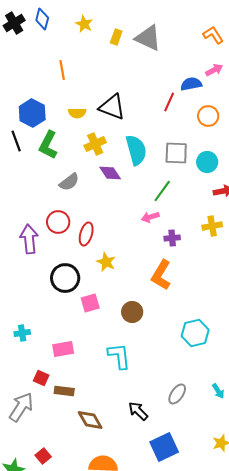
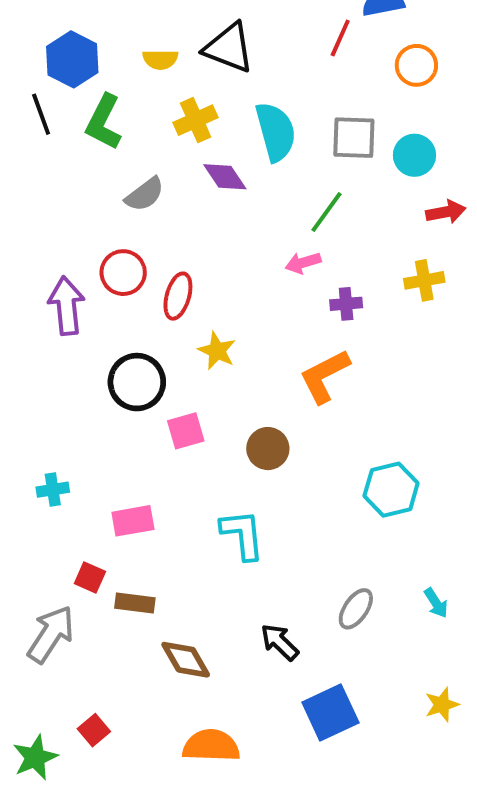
orange L-shape: (161, 275) -> (325, 376), turned 32

